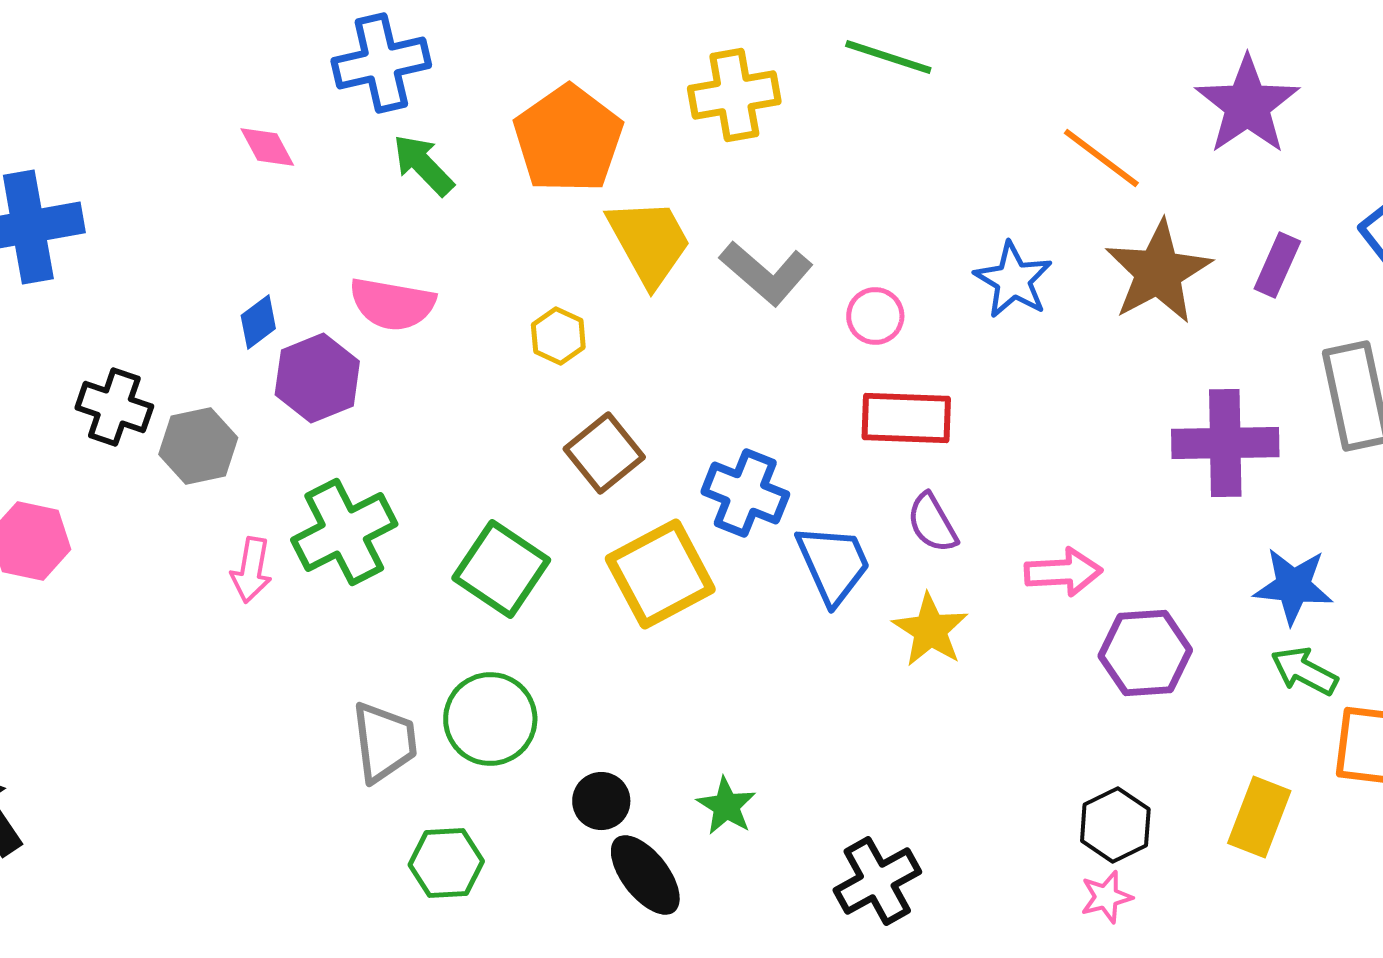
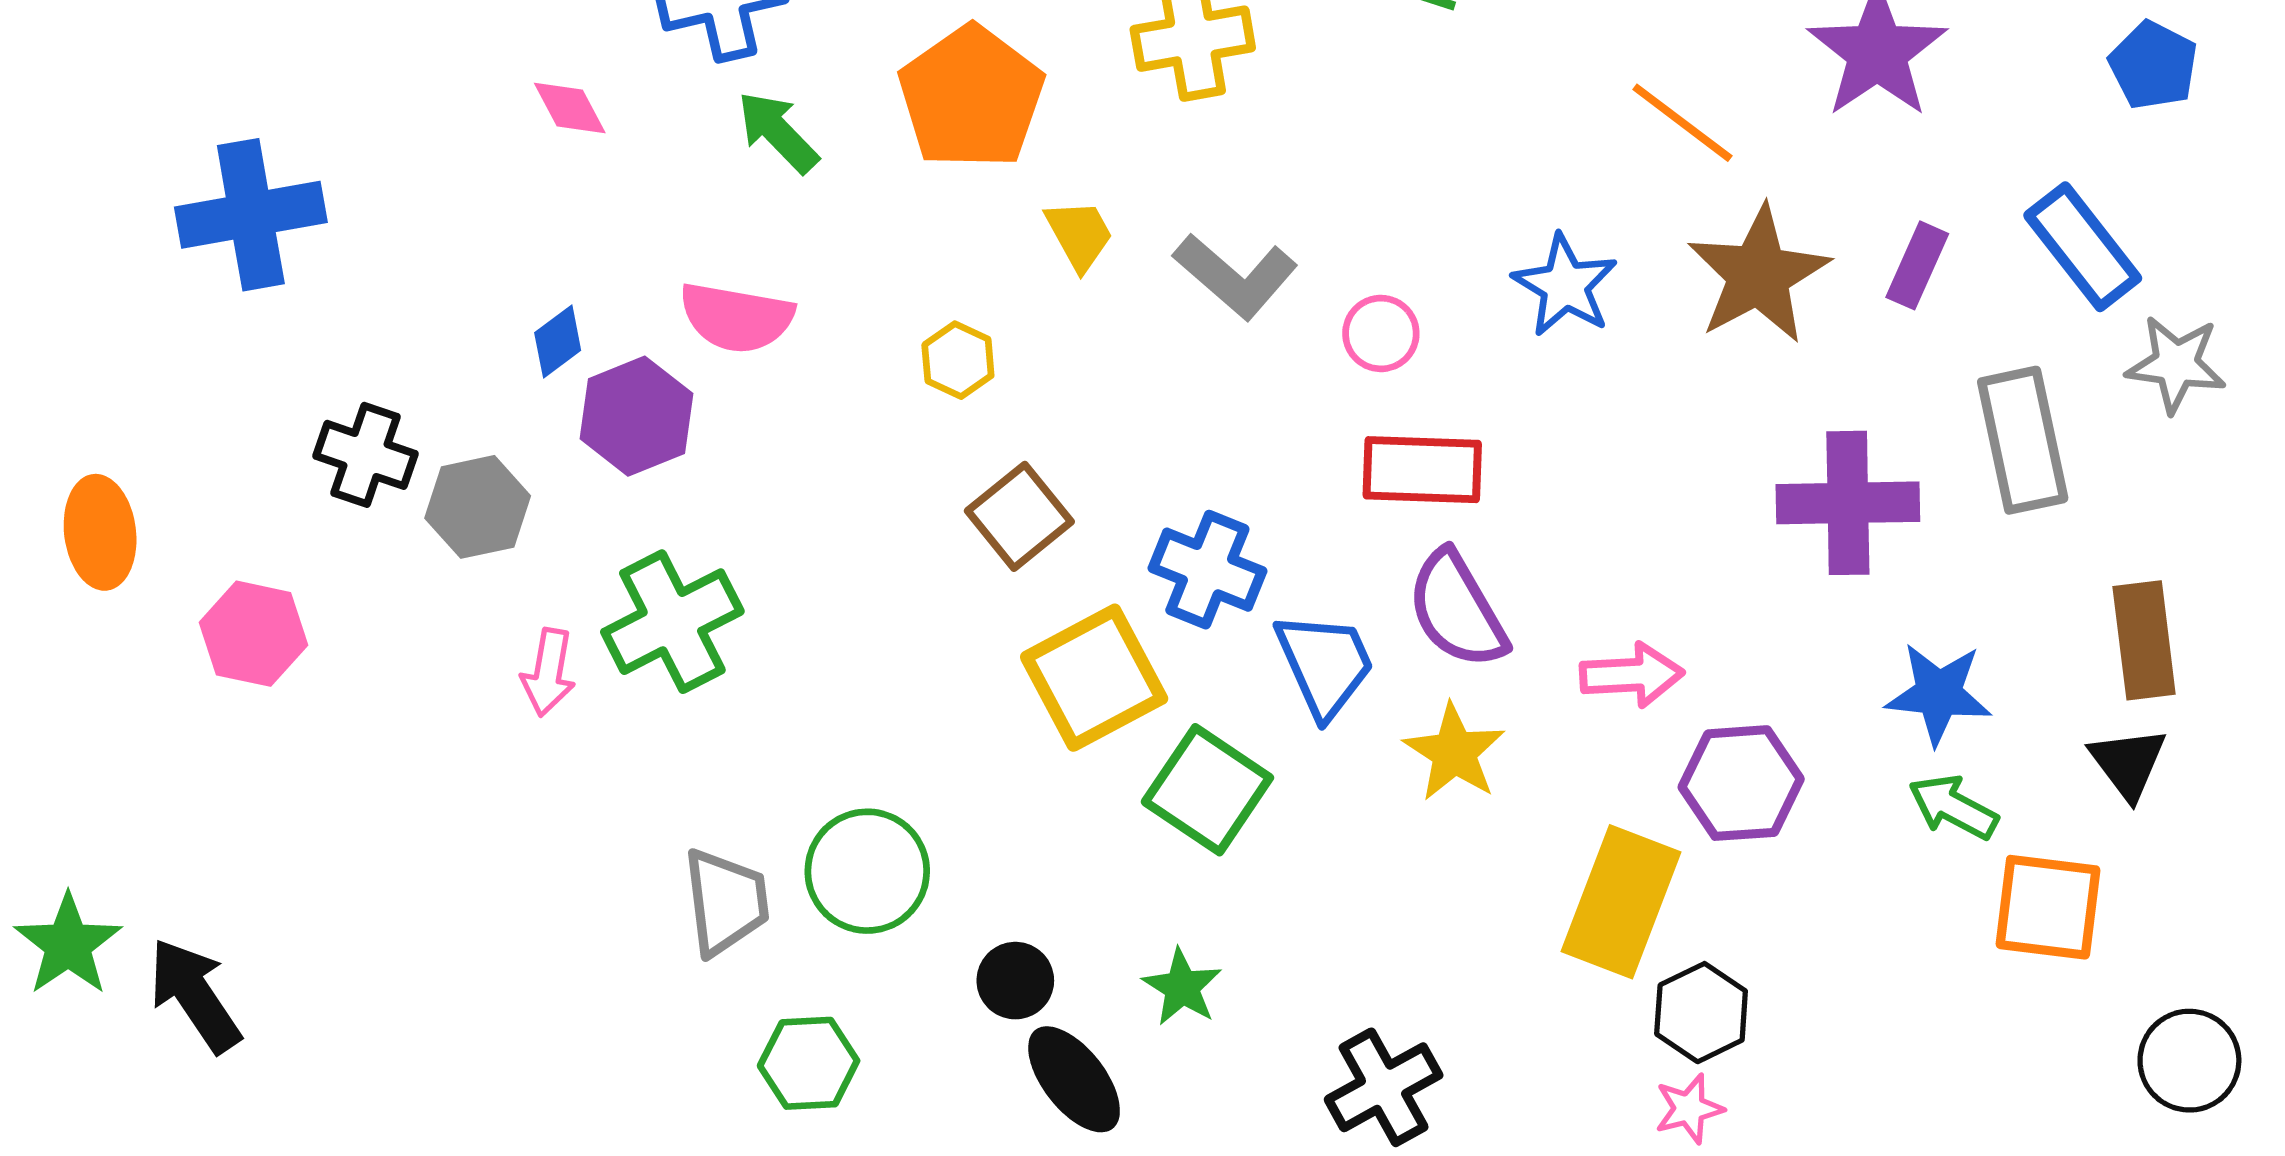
yellow trapezoid: (649, 242) -> (1079, 235), size x0.6
purple semicircle: (932, 523) -> (1457, 610), size x1.5
green square: (501, 569) -> (1207, 790), moved
yellow rectangle: (1259, 817) -> (1621, 902), moved, size x1.4

